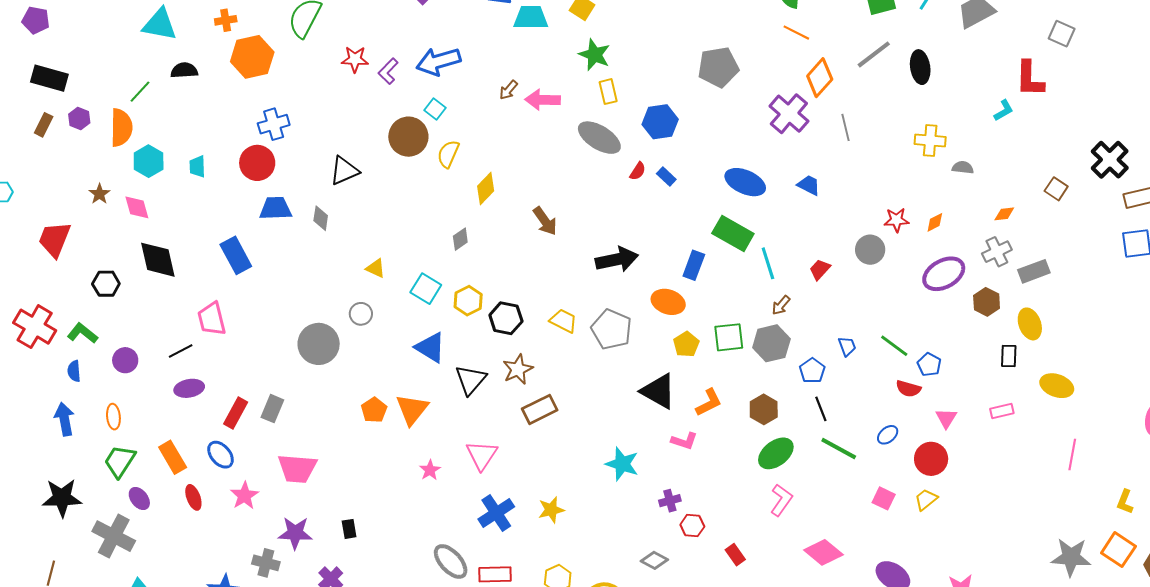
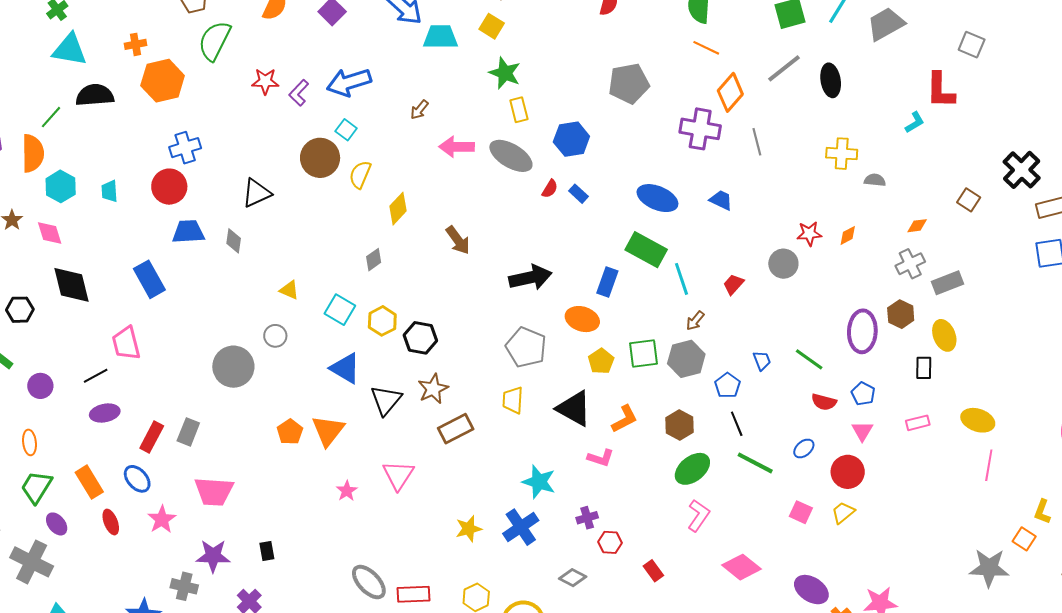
black semicircle: (184, 70) -> (95, 95), size x1.4
pink arrow: (543, 100) -> (457, 147), moved
purple cross: (789, 114) -> (700, 129), turned -30
purple ellipse: (944, 274) -> (862, 331), moved, turned -57
yellow trapezoid: (563, 321) -> (513, 400), moved, turned -112
blue pentagon: (929, 365) -> (863, 394), moved
yellow ellipse: (1057, 386) -> (978, 420), moved
blue cross: (496, 513) -> (521, 527), moved
orange square: (1118, 550) -> (1024, 539), moved, size x0.7

